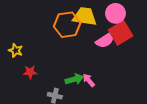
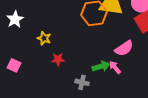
pink semicircle: (105, 40) -> (124, 48), moved

